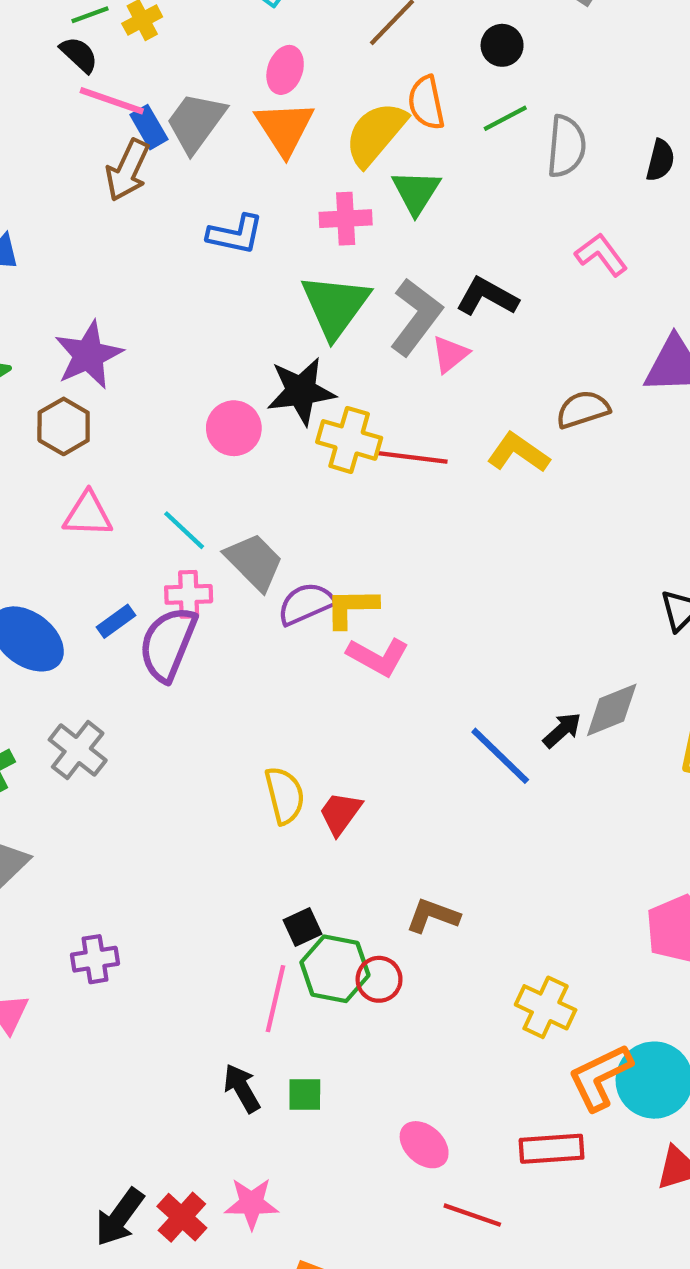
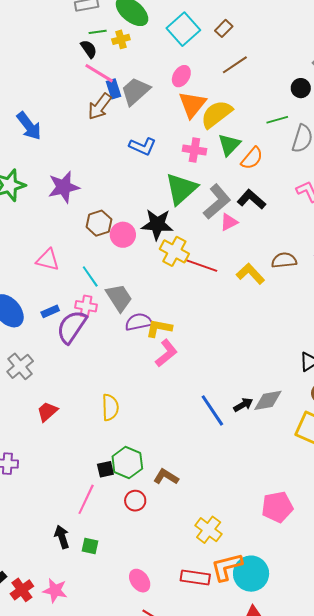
black circle: (502, 45) -> (301, 88), moved
orange semicircle: (426, 103) -> (252, 158), moved, turned -140
orange triangle: (285, 128) -> (192, 104), moved
brown hexagon: (64, 426) -> (99, 223), moved
pink L-shape: (378, 657) -> (166, 353), turned -80
red trapezoid: (340, 813) -> (47, 412), moved
green hexagon: (335, 969) -> (127, 463), moved
red rectangle: (552, 1149) -> (195, 578), moved

